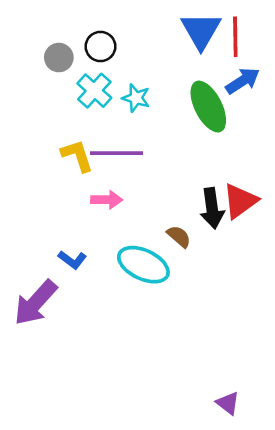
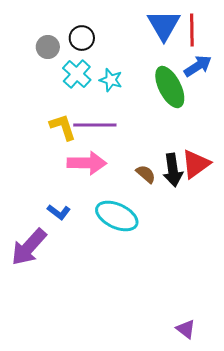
pink arrow: (107, 200) -> (87, 163), size x1.5
brown semicircle: (179, 236) -> (146, 174), moved

